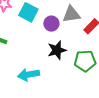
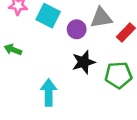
cyan arrow: (29, 75) -> (49, 92), turned 100

